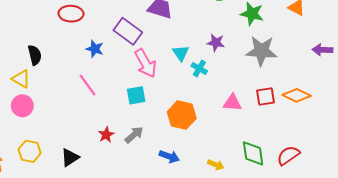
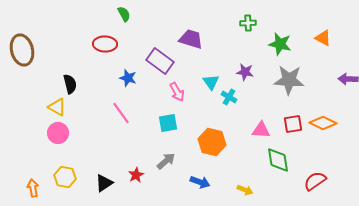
pink arrow: (145, 63) -> (177, 92), size x0.7
red star: (106, 135) -> (136, 175), moved
green diamond: (253, 153) -> (278, 160), moved

